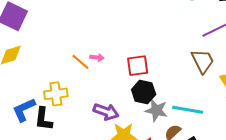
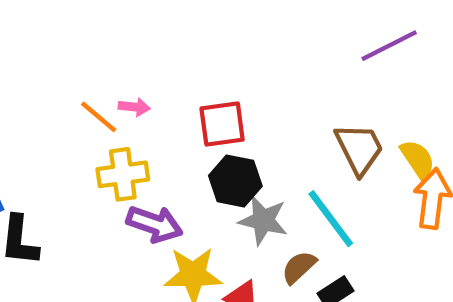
brown trapezoid: (203, 61) -> (359, 149), moved
yellow cross: (56, 94) -> (123, 174), moved
cyan line: (188, 110) -> (331, 219), turned 44

